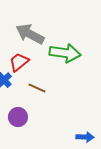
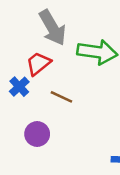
gray arrow: (30, 34) -> (53, 28), turned -148

